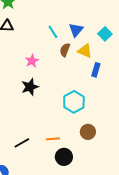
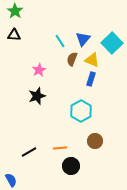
cyan square: (105, 34) -> (112, 43), size x1.5
blue rectangle: (96, 70) -> (91, 79), moved

